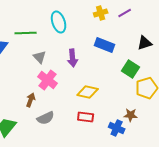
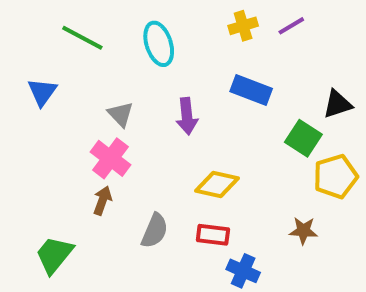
green line: (26, 33) -> (82, 38), moved, turned 30
black triangle: (145, 43) -> (338, 104), moved
pink cross: (48, 80) -> (110, 158), moved
gray semicircle: (46, 118) -> (155, 231), moved, turned -42
blue cross: (117, 128) -> (243, 271), moved

